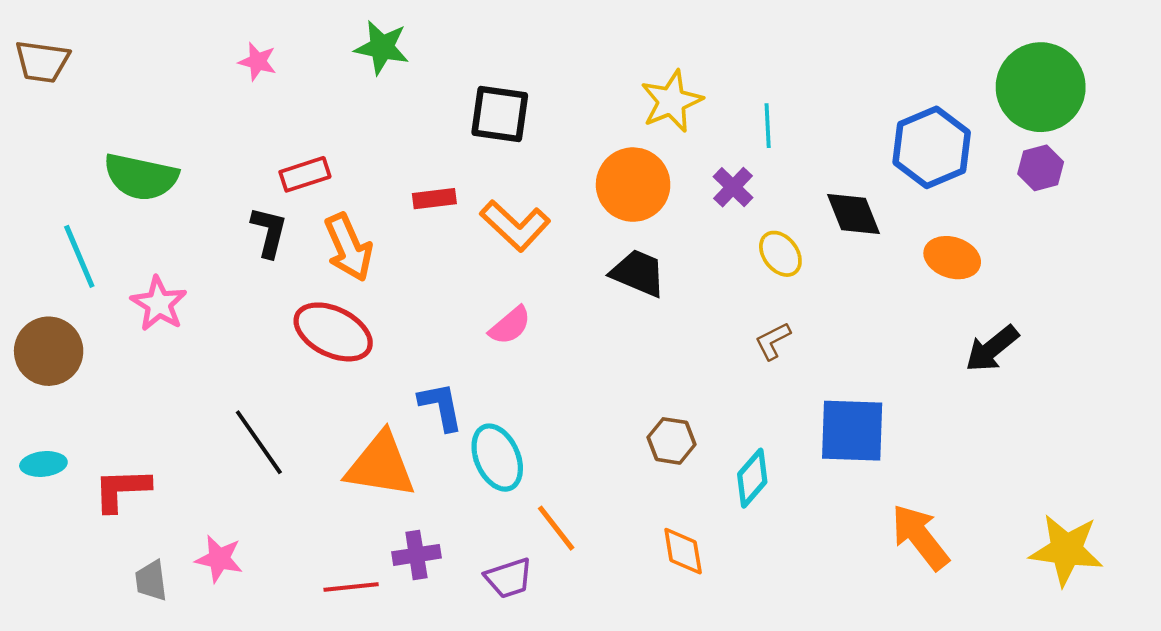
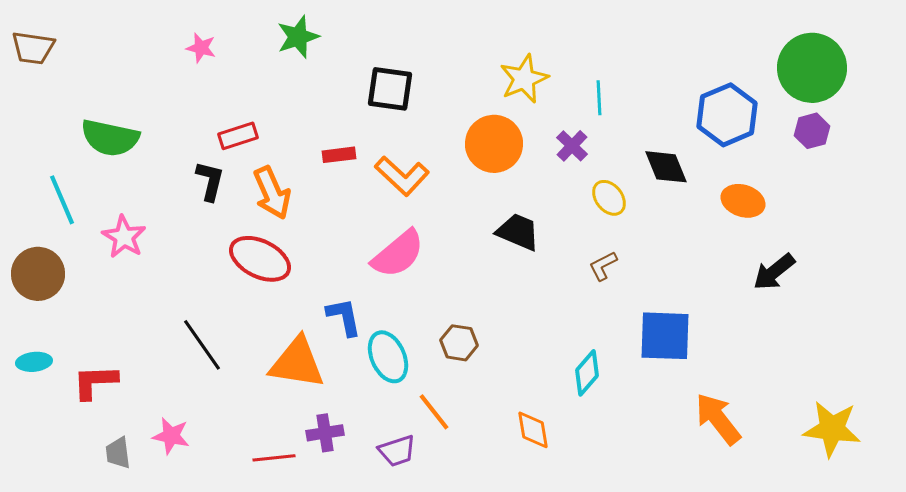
green star: (382, 47) -> (298, 37), turned -30
black trapezoid: (638, 273) -> (518, 232), moved
pink semicircle: (510, 326) -> (398, 254), size x1.6
brown hexagon: (672, 441) -> (459, 343), moved

